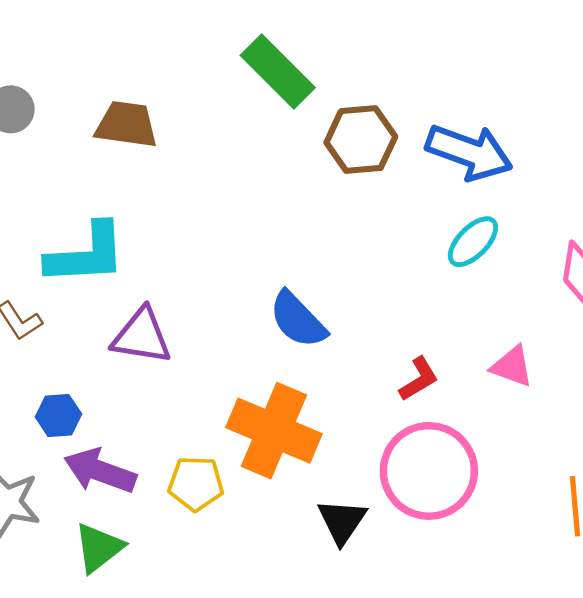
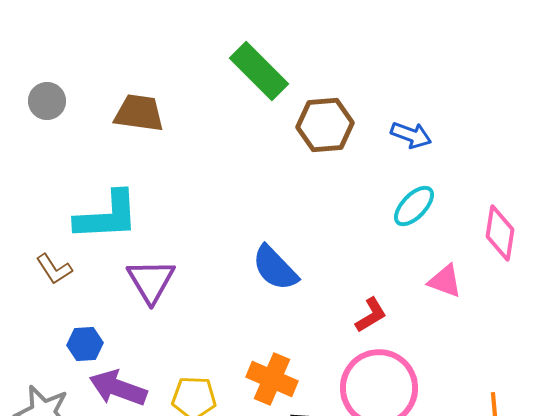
blue arrow: (469, 152) -> (411, 135), size x0.6
purple triangle: (142, 336) -> (151, 281), turned 50
pink triangle: (512, 366) -> (445, 281), moved
orange cross: (274, 431) -> (272, 379), moved, size x0.7

